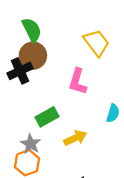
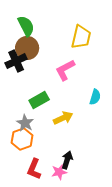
yellow trapezoid: (96, 43) -> (81, 37), turned 50
pink L-shape: (78, 82) -> (65, 70), turned 45

